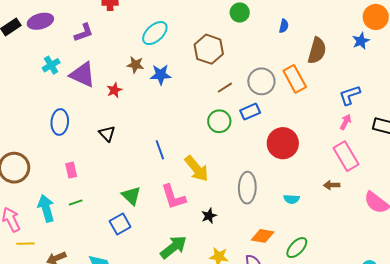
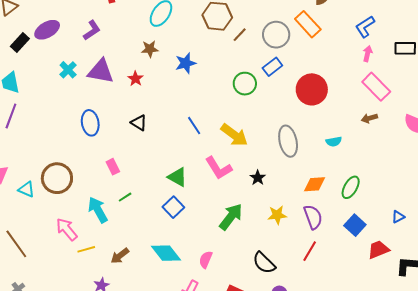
blue star: (161, 75) -> (186, 63), moved
brown line: (225, 88) -> (240, 35), moved

